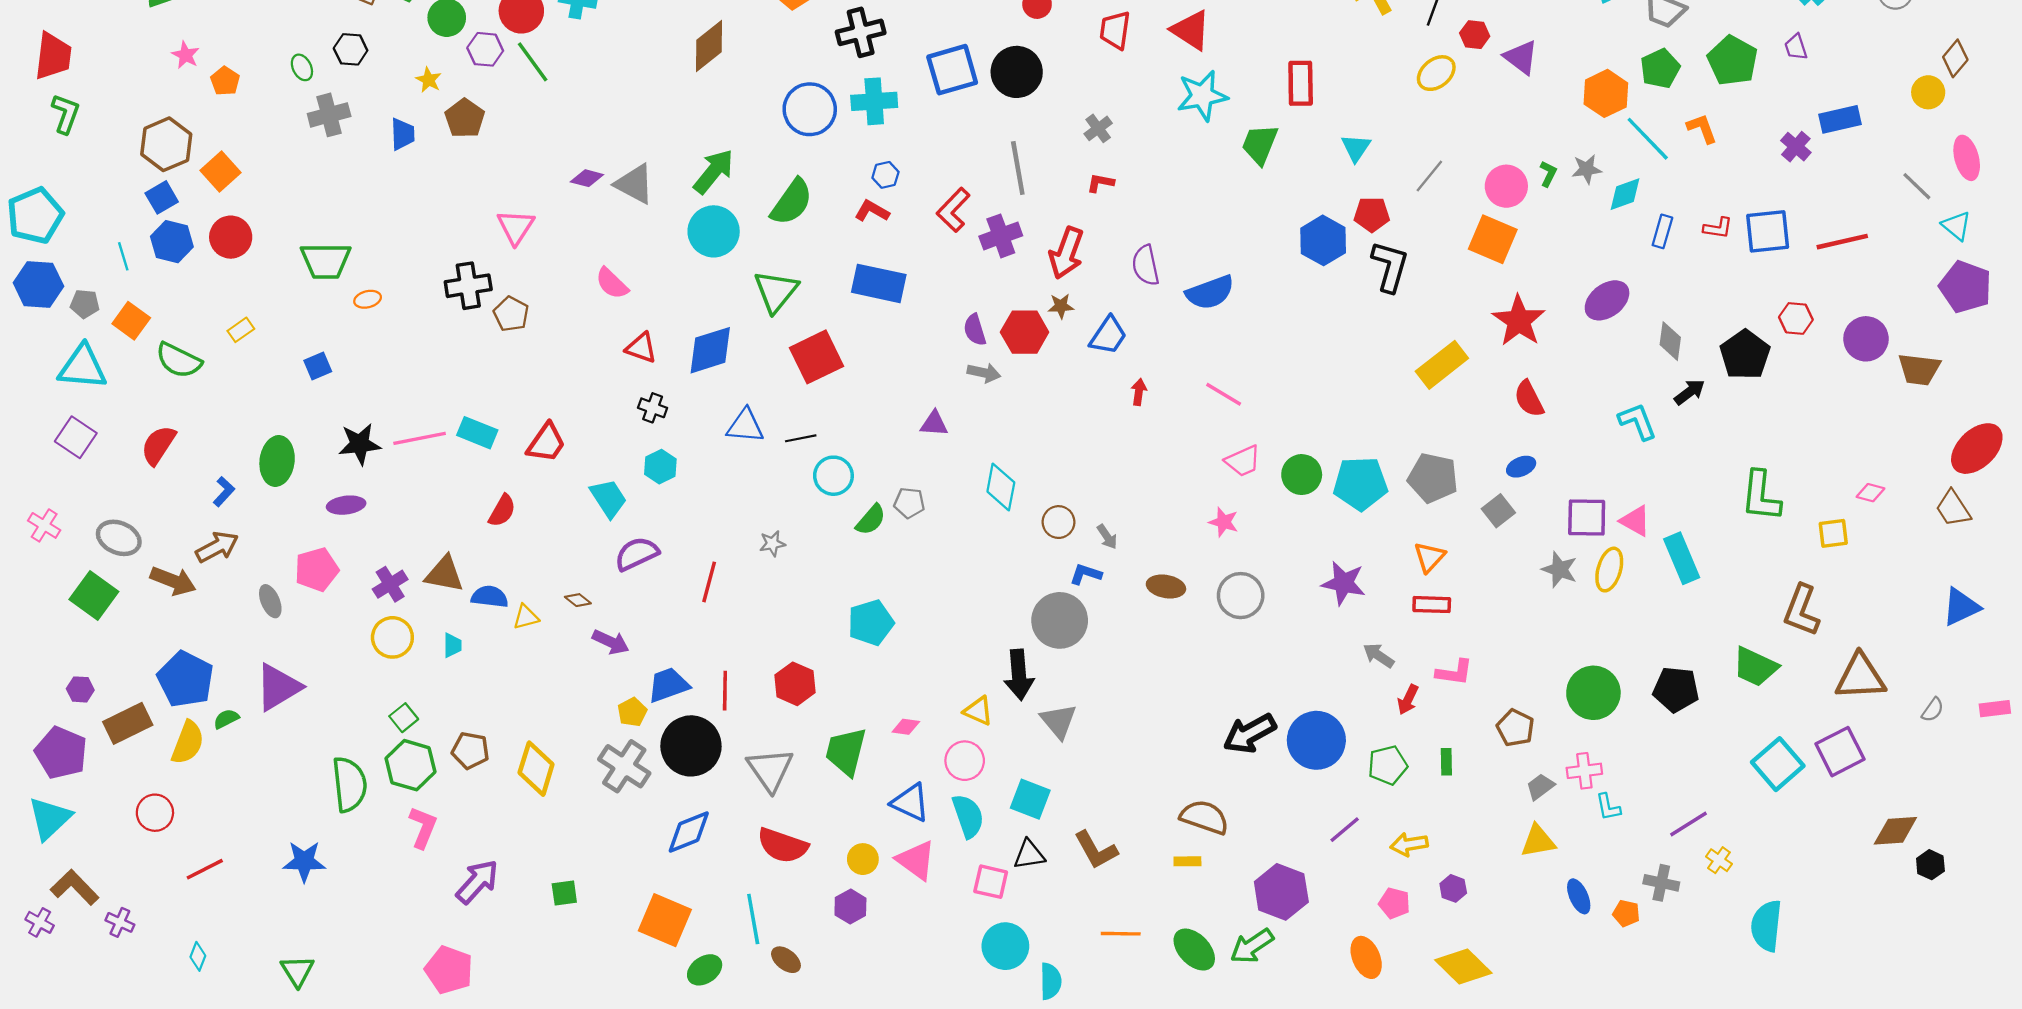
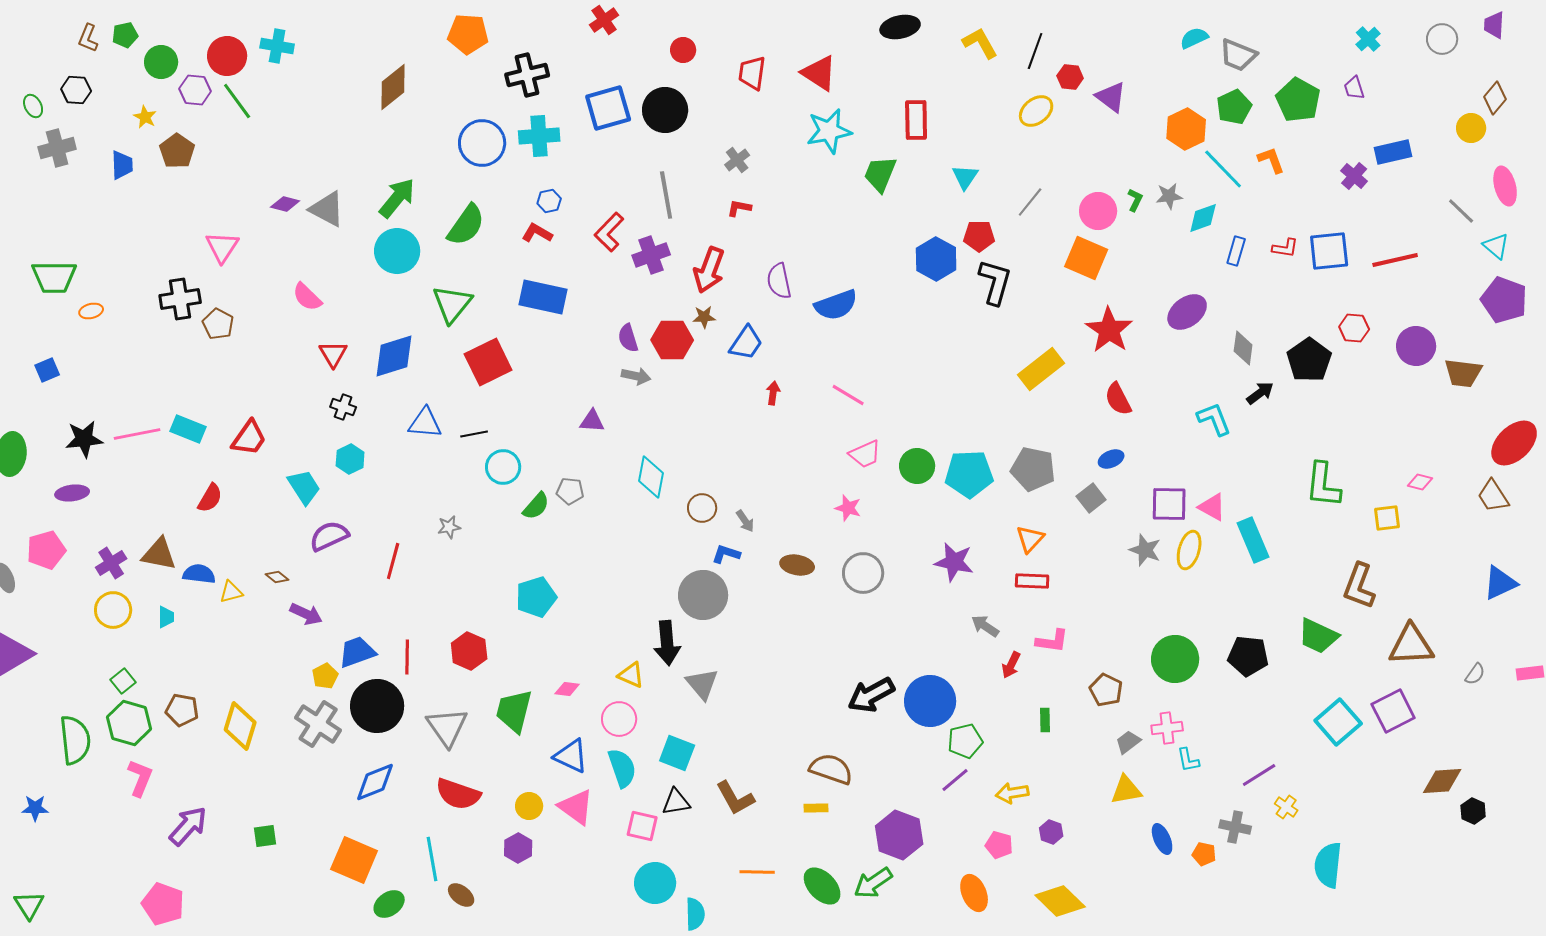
red triangle: (641, 348) -> (333, 354), turned 40
green pentagon: (1388, 765) -> (965, 741), moved
blue star: (304, 861) -> (35, 808), size x0.7

